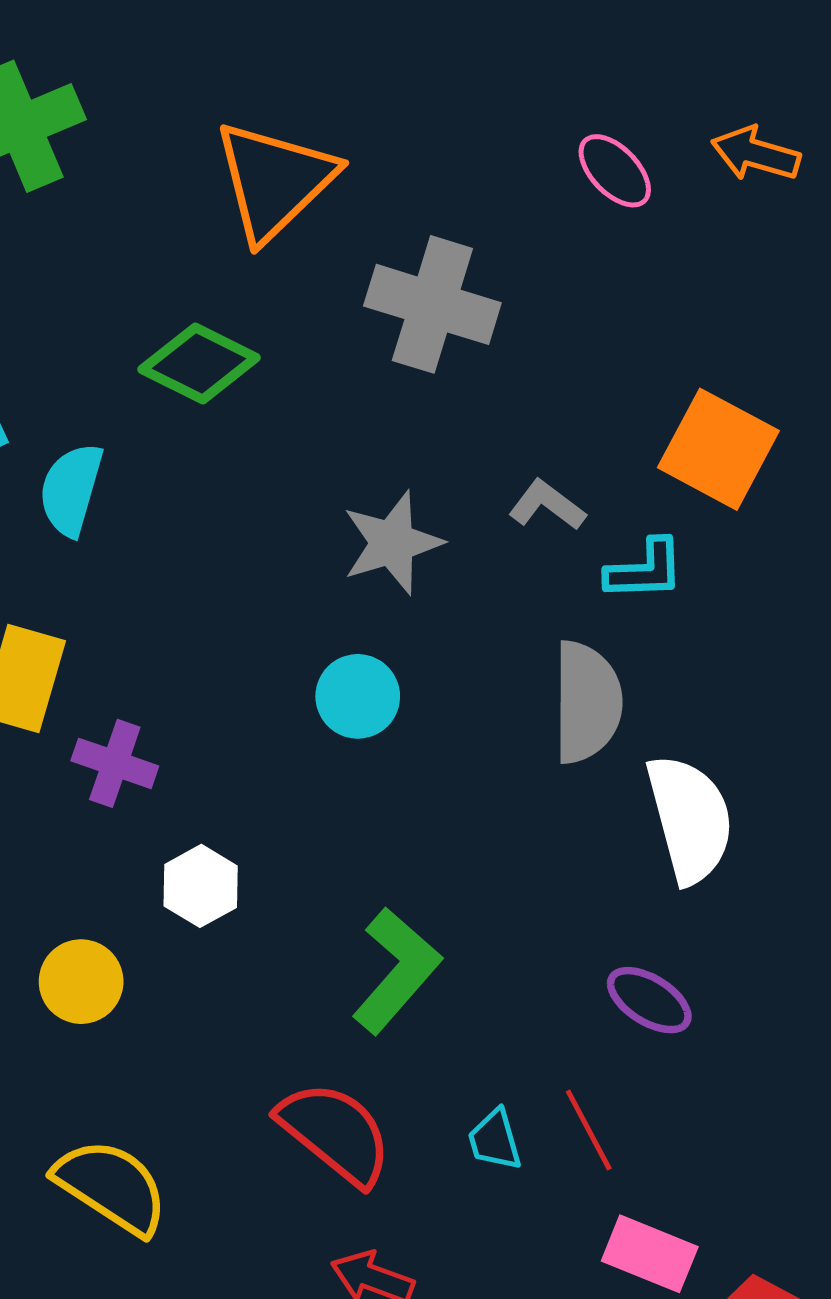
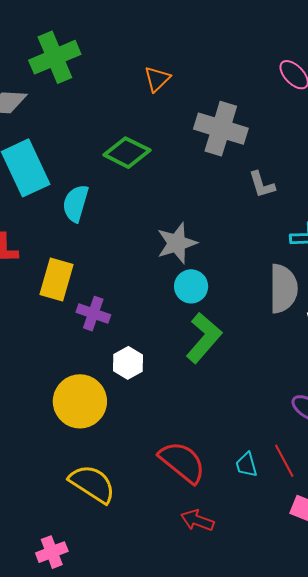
orange triangle: (274, 181) -> (157, 79), size x0.5
gray L-shape: (547, 505) -> (262, 185), moved, turned -144
gray star: (392, 543) -> (177, 243), moved
green L-shape: (397, 971) -> (204, 338), moved
yellow circle: (81, 982) -> (80, 401), size x1.6

